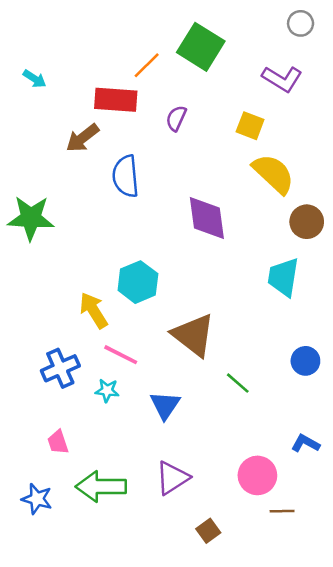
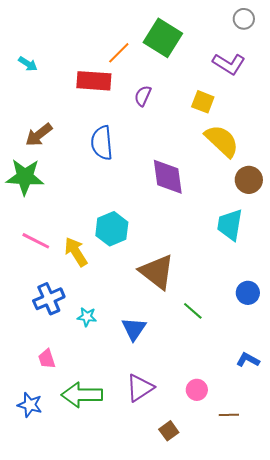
brown arrow: (83, 138) -> (39, 135), moved
pink line: (121, 355) -> (36, 241), moved
pink circle: (257, 475) -> (197, 390), moved, size x0.7

